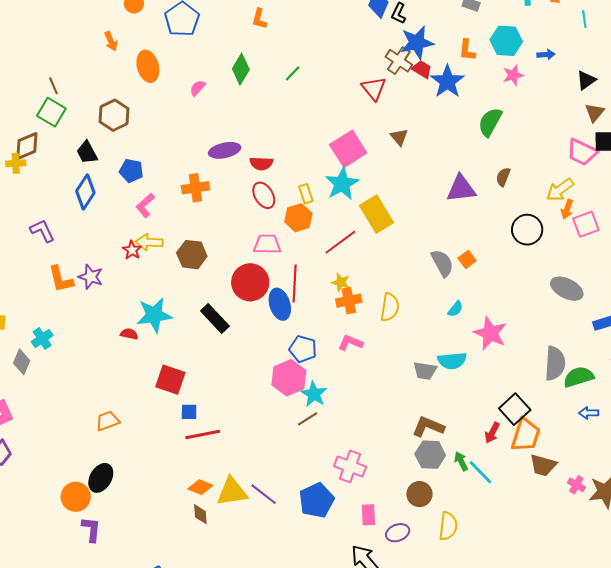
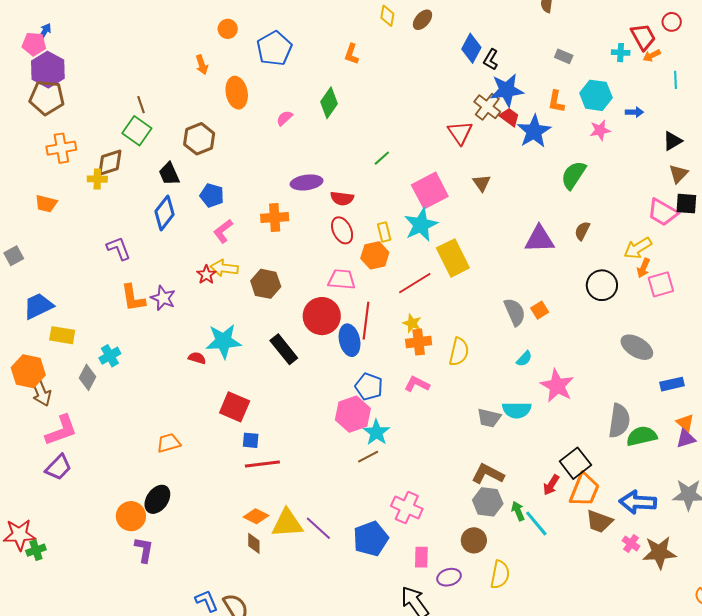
green line: (293, 73) -> (382, 158), moved
blue arrow: (589, 413) -> (638, 502), moved, size x1.8

